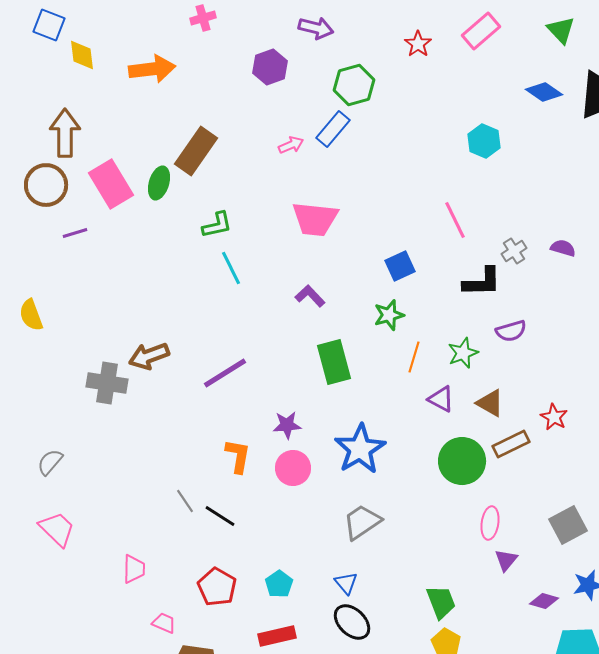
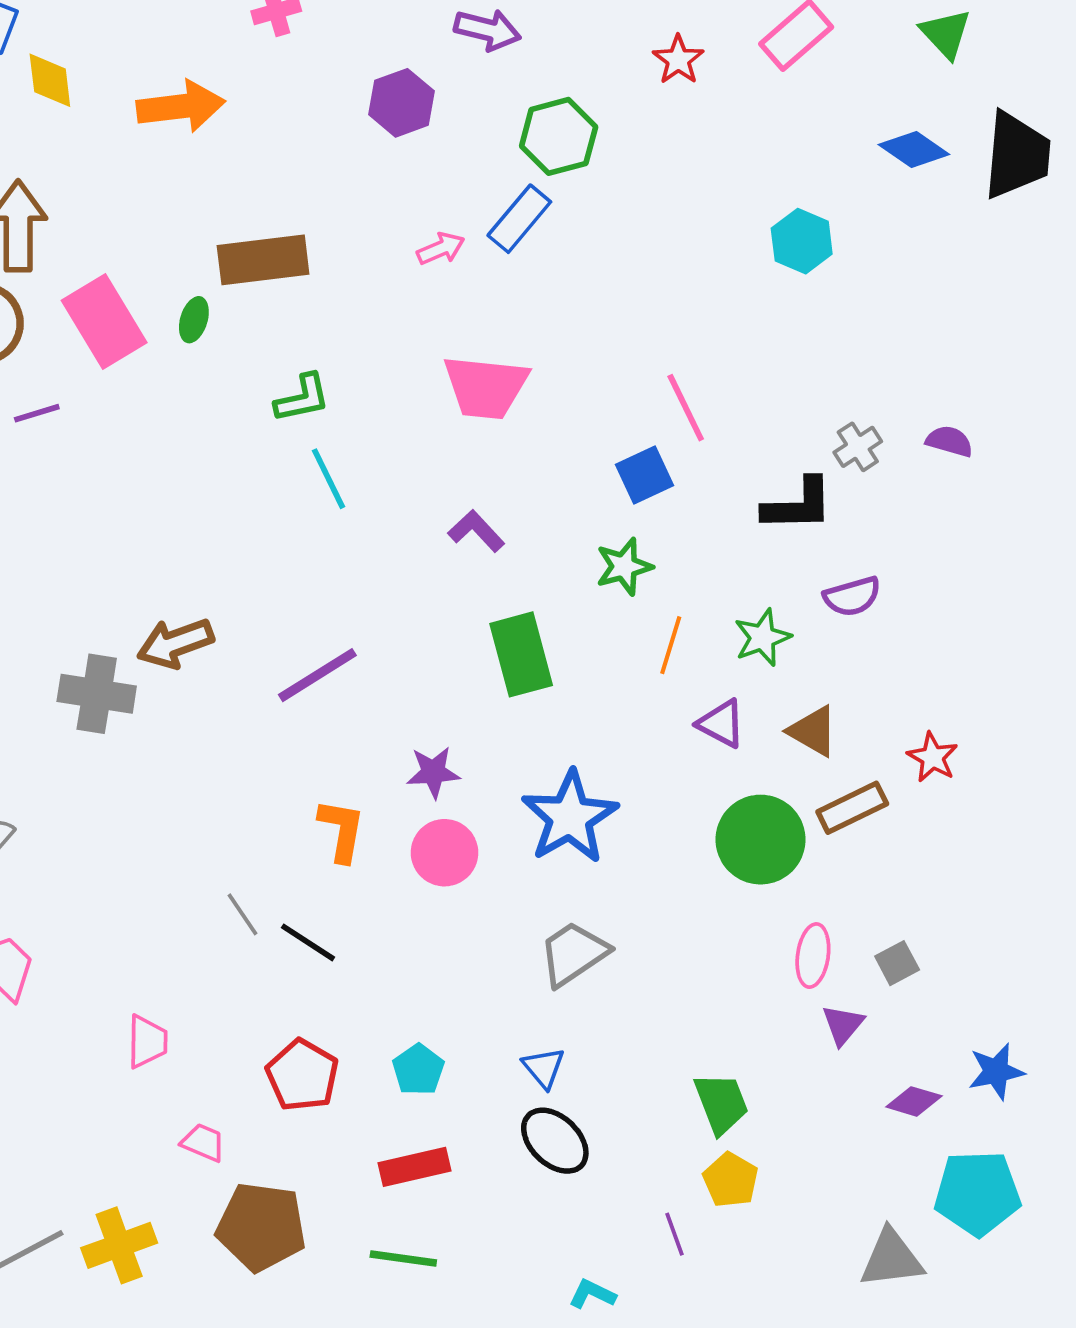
brown rectangle: (196, 151) -> (263, 260), turned 48
green ellipse: (159, 183) -> (194, 320), size x0.7
pink line: (455, 220) -> (686, 408), moved
gray square: (568, 525) -> (897, 963), moved, size x0.6

